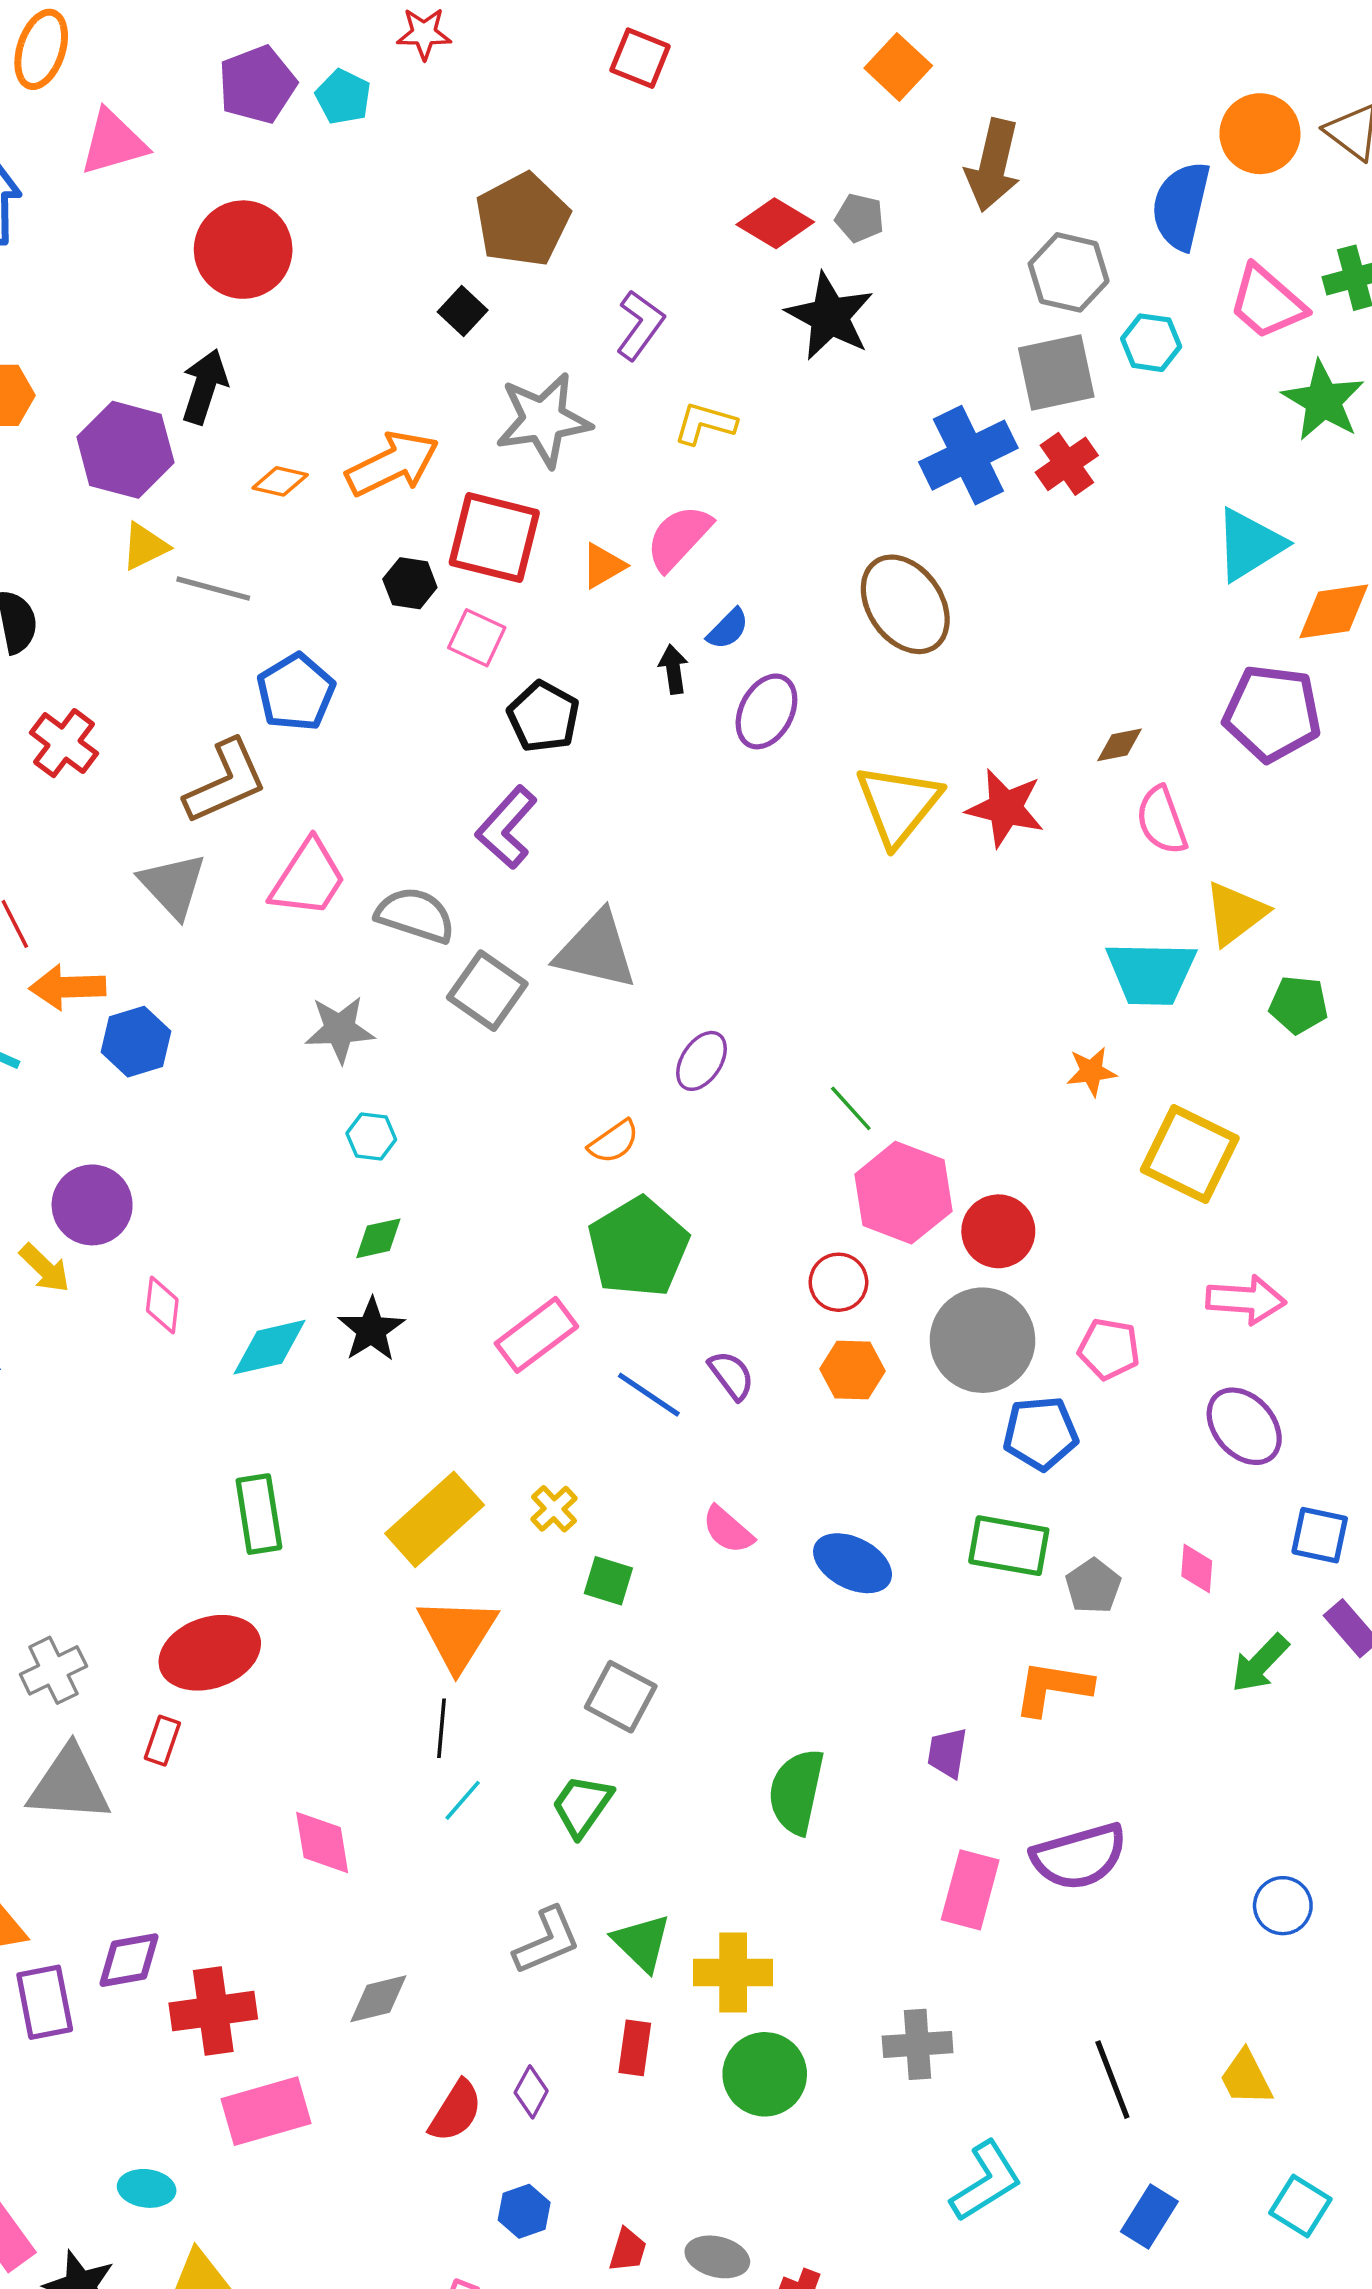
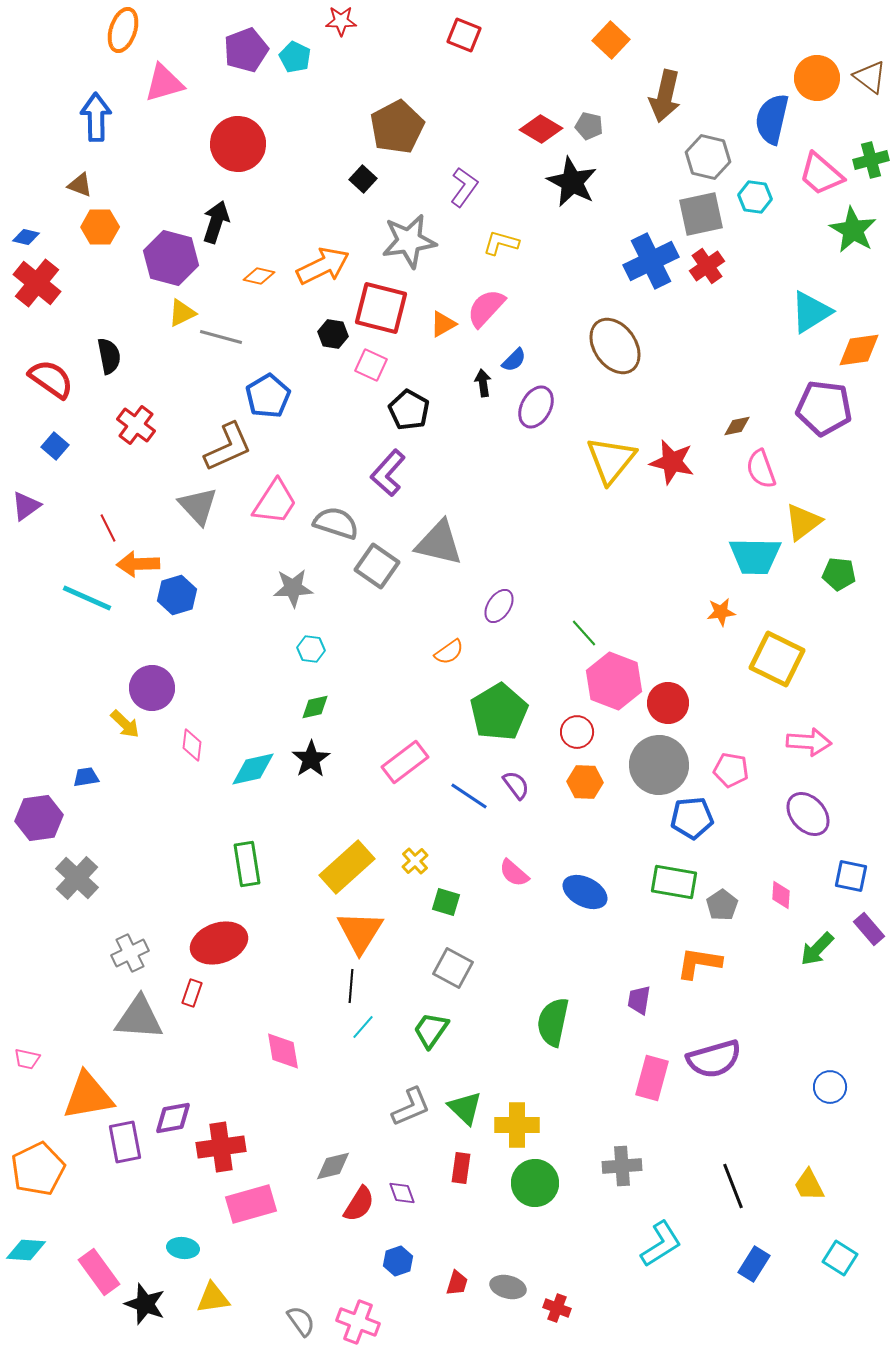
green pentagon: (638, 1247) -> (499, 712), moved
gray diamond: (378, 1999) -> (333, 1166), moved
purple diamond: (531, 2092) -> (402, 1193), turned -48

